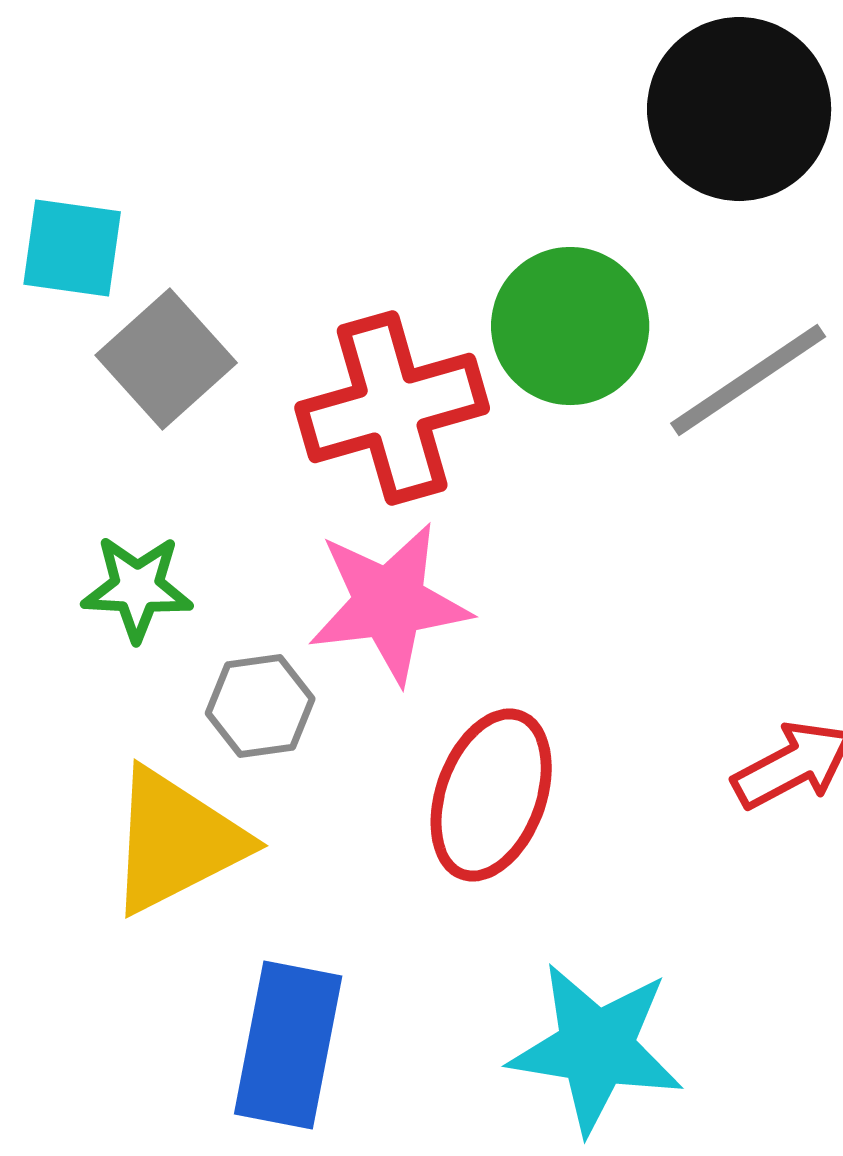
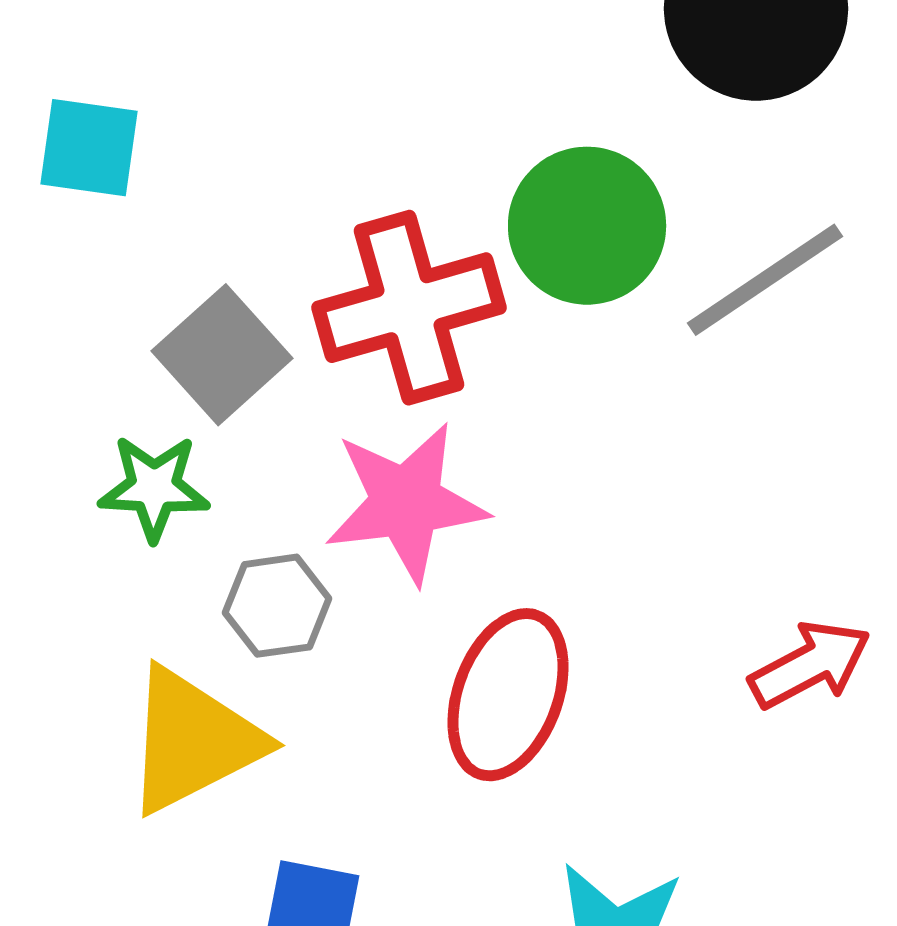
gray square: (166, 359) -> (222, 355), moved

